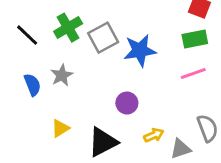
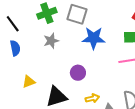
black line: (27, 35) -> (13, 24), moved
gray square: (103, 38) -> (77, 14), moved, turned 35
gray star: (62, 75) -> (51, 41), moved

